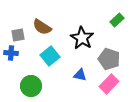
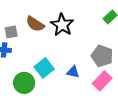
black star: (82, 38) -> (62, 25), moved
cyan square: (50, 56) -> (44, 68), moved

